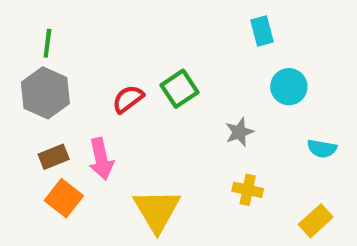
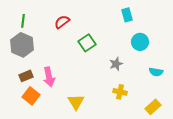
red semicircle: (128, 99) -> (62, 22), moved
yellow triangle: (157, 210) -> (76, 102), size x0.7

